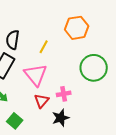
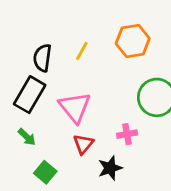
yellow line: (44, 47) -> (82, 51), moved
pink cross: (64, 94) -> (127, 134), moved

